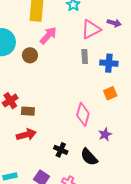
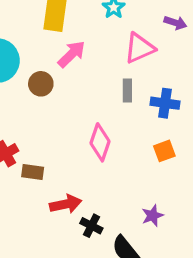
purple arrow: (114, 23) -> (175, 23), moved
pink diamond: (83, 114) -> (100, 142), moved
red arrow: (26, 135) -> (66, 204), moved
black cross: (61, 150) -> (91, 226), moved

